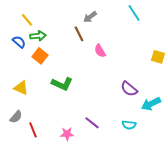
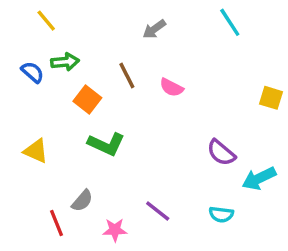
yellow line: (27, 20) -> (46, 21), moved
brown line: (79, 34) -> (127, 76), moved
pink semicircle: (100, 51) -> (171, 88), turned -32
orange square: (40, 56) -> (87, 100), moved
gray semicircle: (16, 117) -> (82, 201), moved

